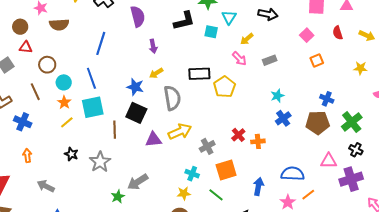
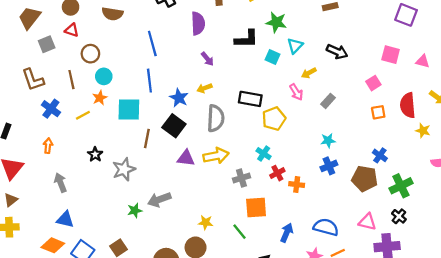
red semicircle: (338, 33) -> (408, 105), moved, size x1.6
blue line: (101, 43) -> (152, 44), turned -45
purple arrow: (153, 46) -> (207, 59), turned -40
gray rectangle: (270, 60) -> (328, 101), turned -40
blue line: (91, 78) -> (149, 81), moved
yellow line: (67, 122) -> (83, 115), moved
cyan cross: (192, 174) -> (264, 154), moved
gray arrow: (46, 186) -> (60, 183), turned 30

